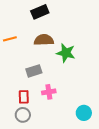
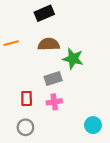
gray rectangle: (34, 71) -> (53, 79), moved
red rectangle: (24, 97) -> (27, 99), moved

